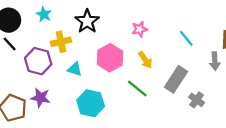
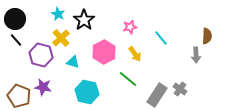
cyan star: (44, 14) -> (58, 14), moved
cyan line: (186, 38) -> (161, 38), moved
yellow cross: (61, 42) -> (61, 38), turned -30
gray rectangle: (176, 79) -> (157, 95), moved

